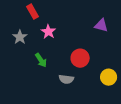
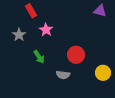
purple triangle: (101, 25) -> (100, 11), moved

